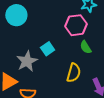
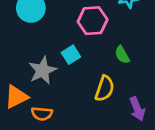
pink hexagon: (76, 25) -> (93, 21), moved

